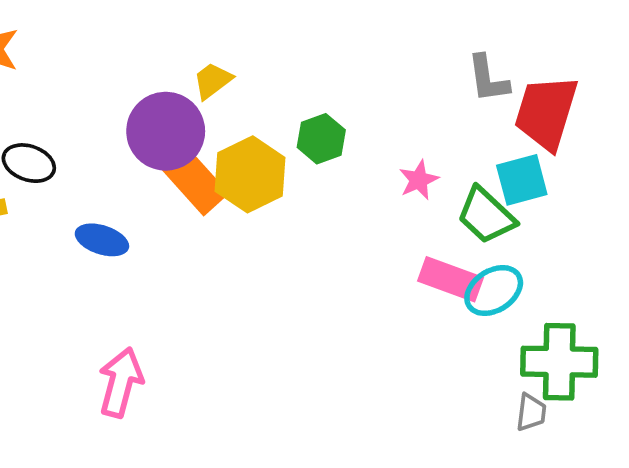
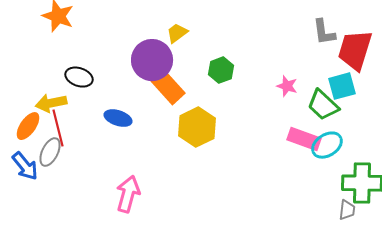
green hexagon: (321, 139) -> (221, 70), moved
yellow hexagon: (250, 174) -> (197, 127), moved
pink star: (419, 180) -> (287, 86), turned -30

